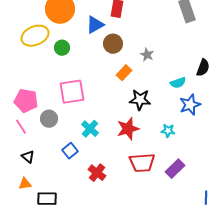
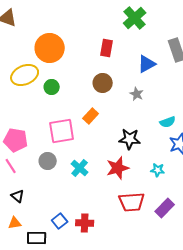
blue triangle: (95, 25) -> (147, 64), moved
orange rectangle: (124, 73) -> (91, 116), moved
gray circle: (49, 119) -> (48, 161), moved
blue square: (70, 151) -> (60, 221), moved
red cross: (97, 173) -> (85, 223), moved, turned -36

